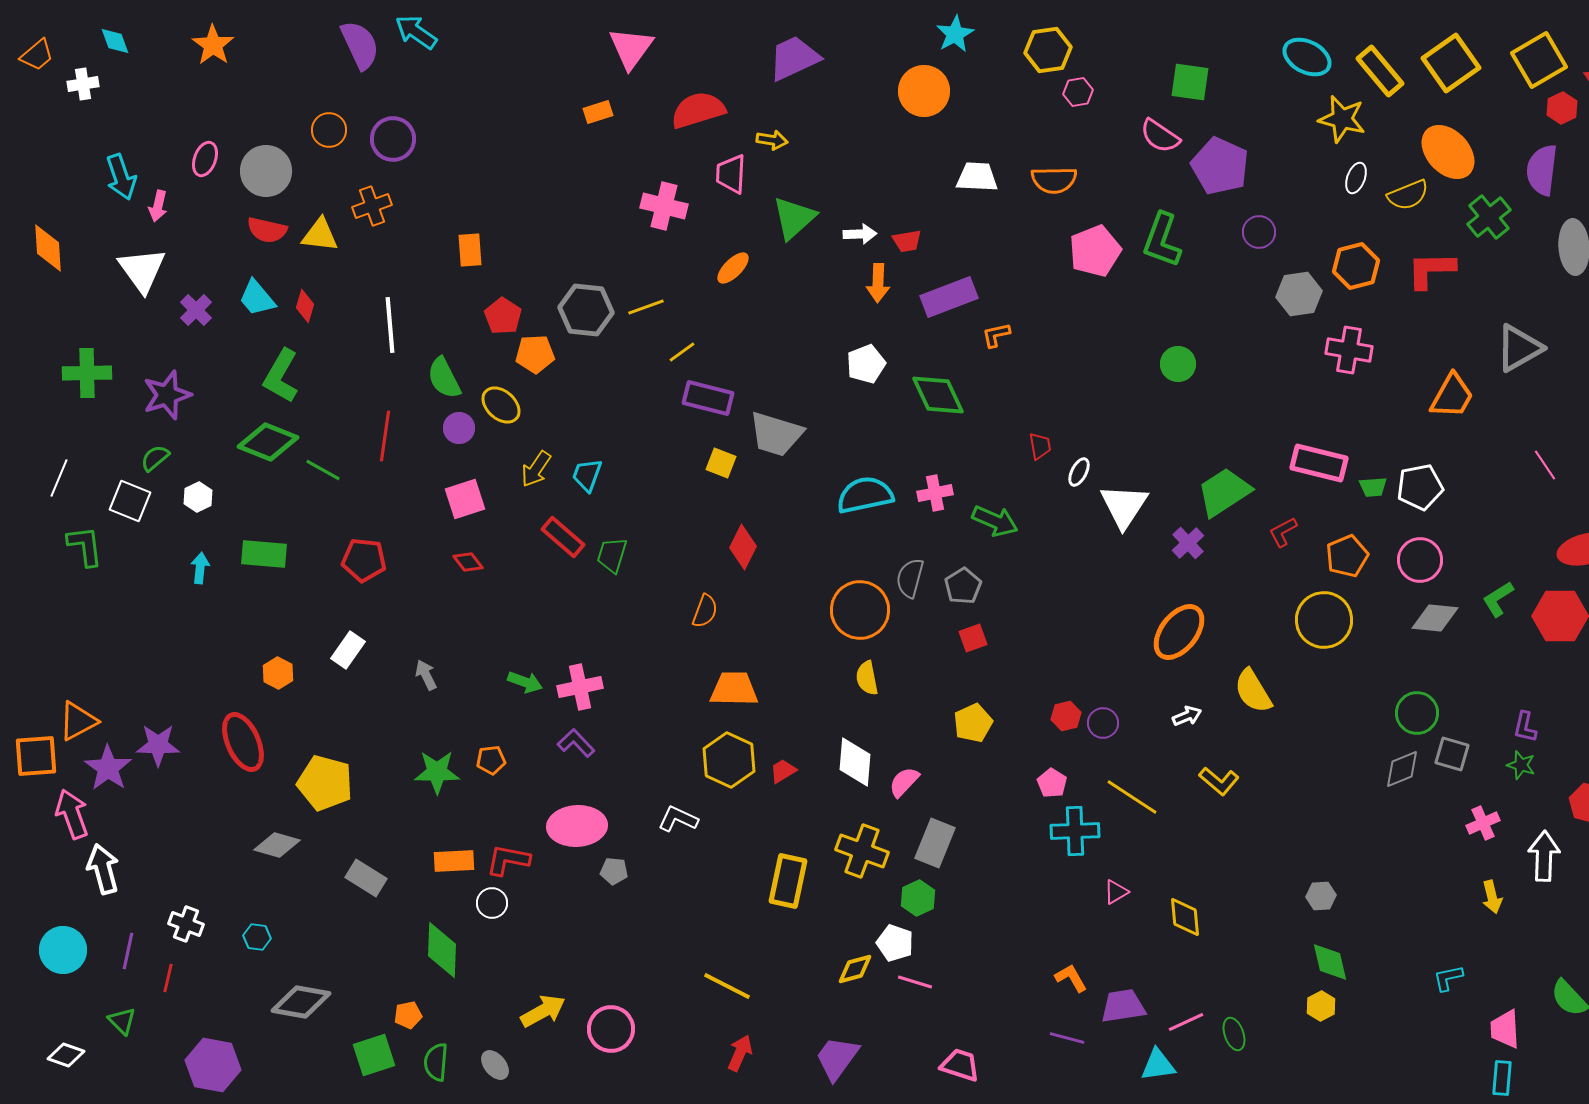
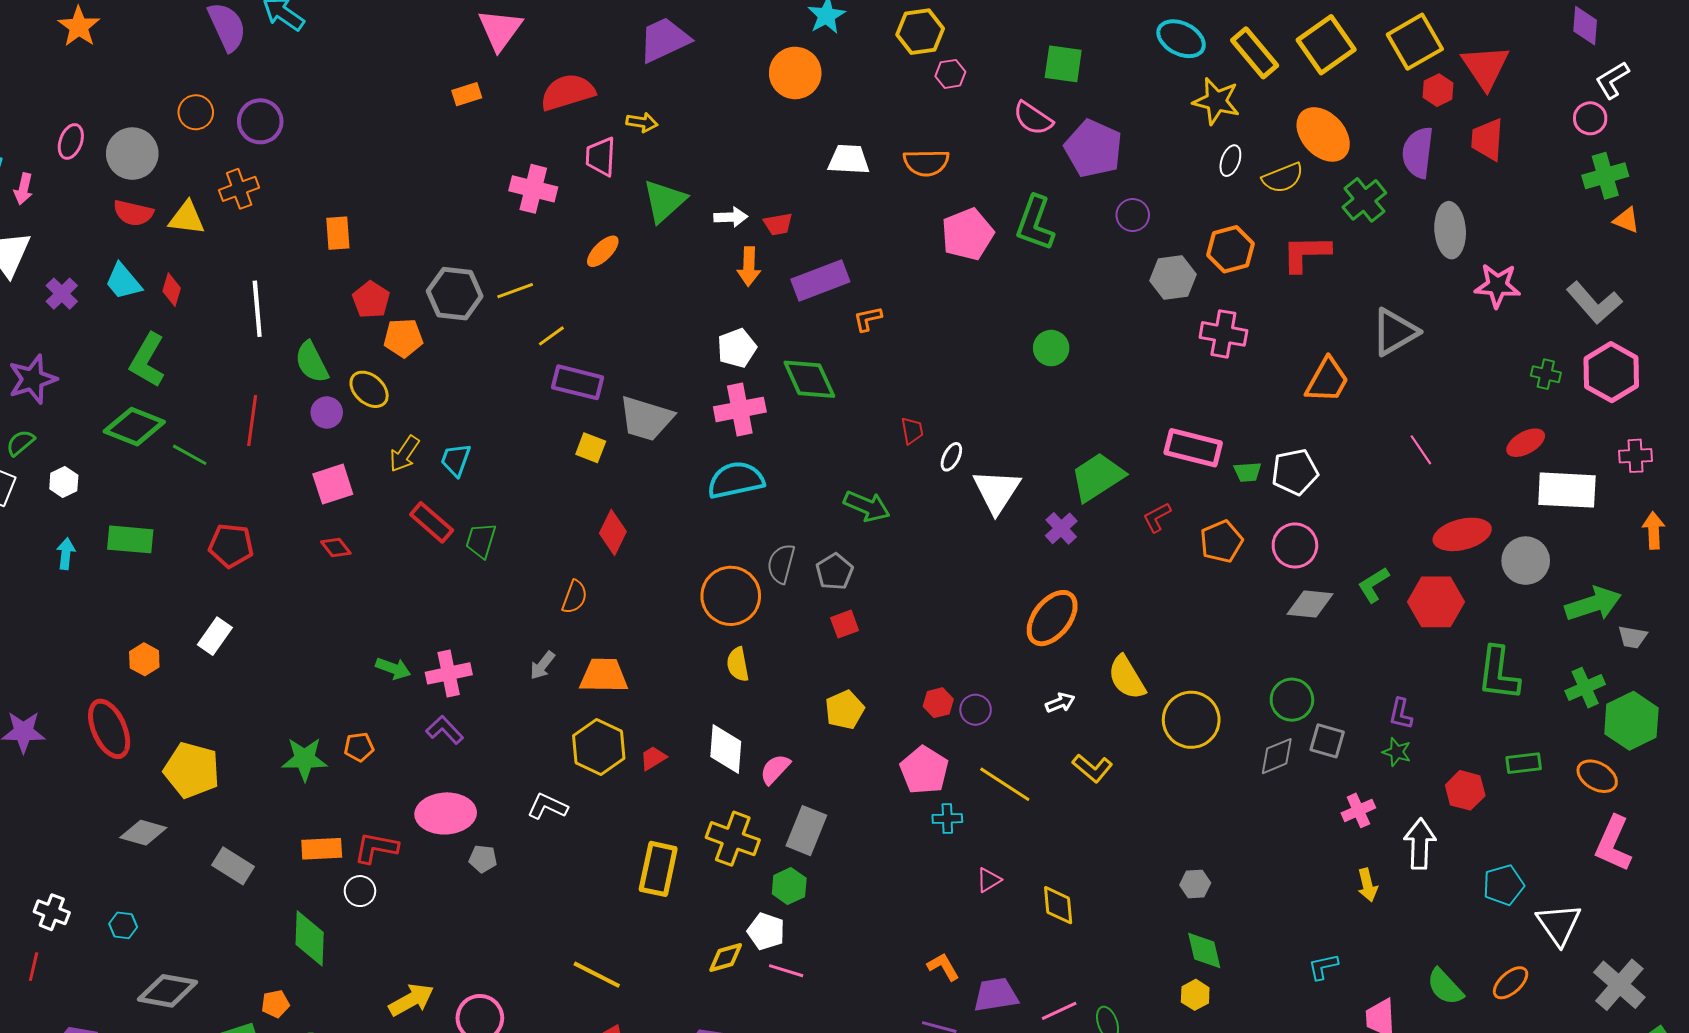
pink cross: (935, 493) -> (740, 409), moved, size x1.4
yellow circle: (1324, 620) -> (1191, 720), moved
gray arrow: (426, 675) -> (542, 665), moved, turned -116
pink pentagon: (1052, 783) -> (924, 770), size x1.6
cyan cross: (1075, 831) -> (947, 819), size x0.6

